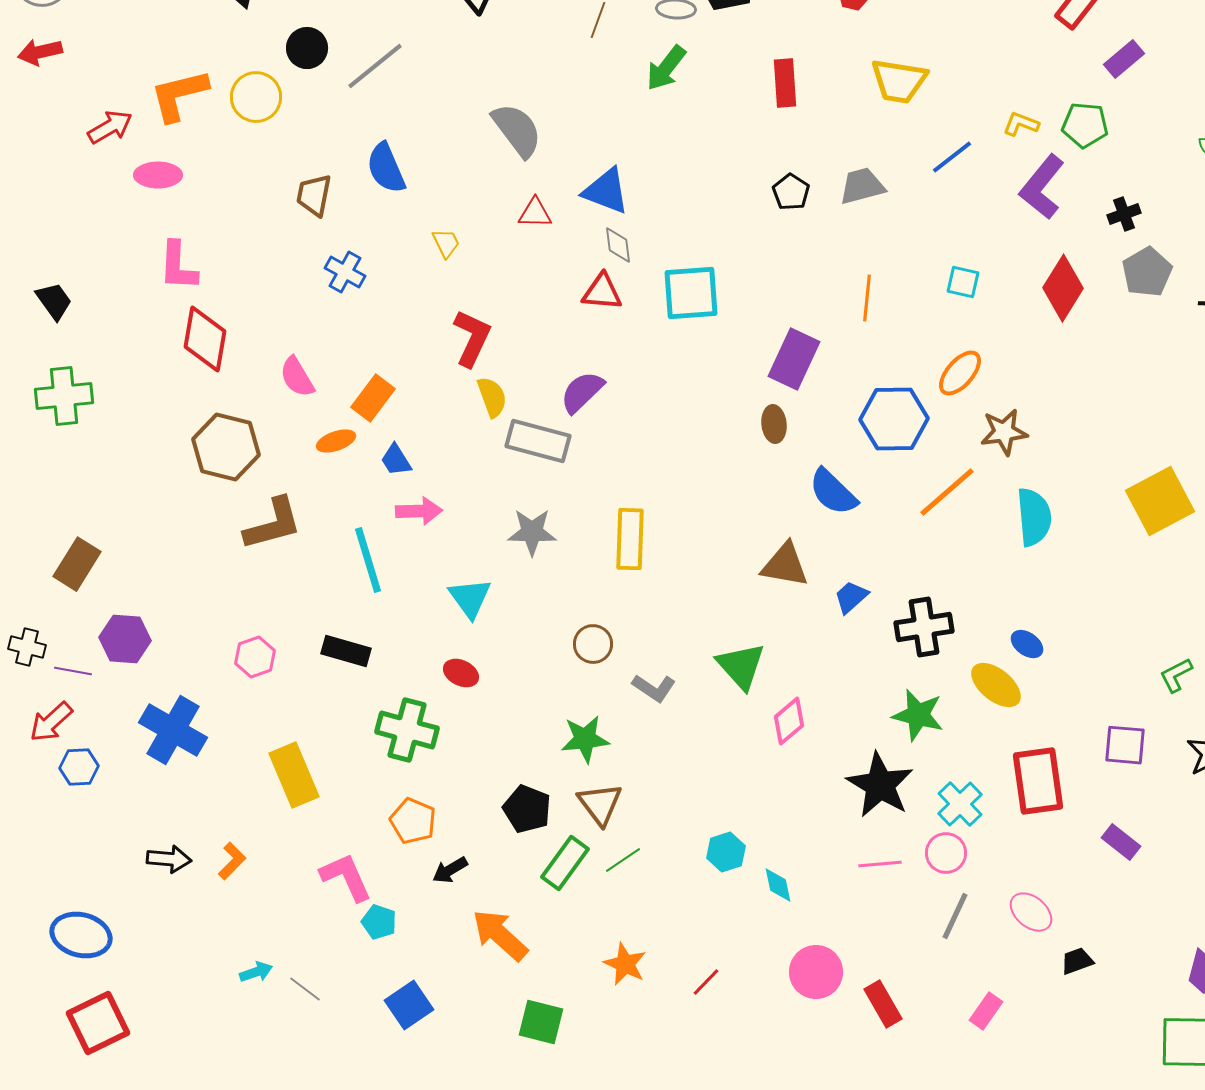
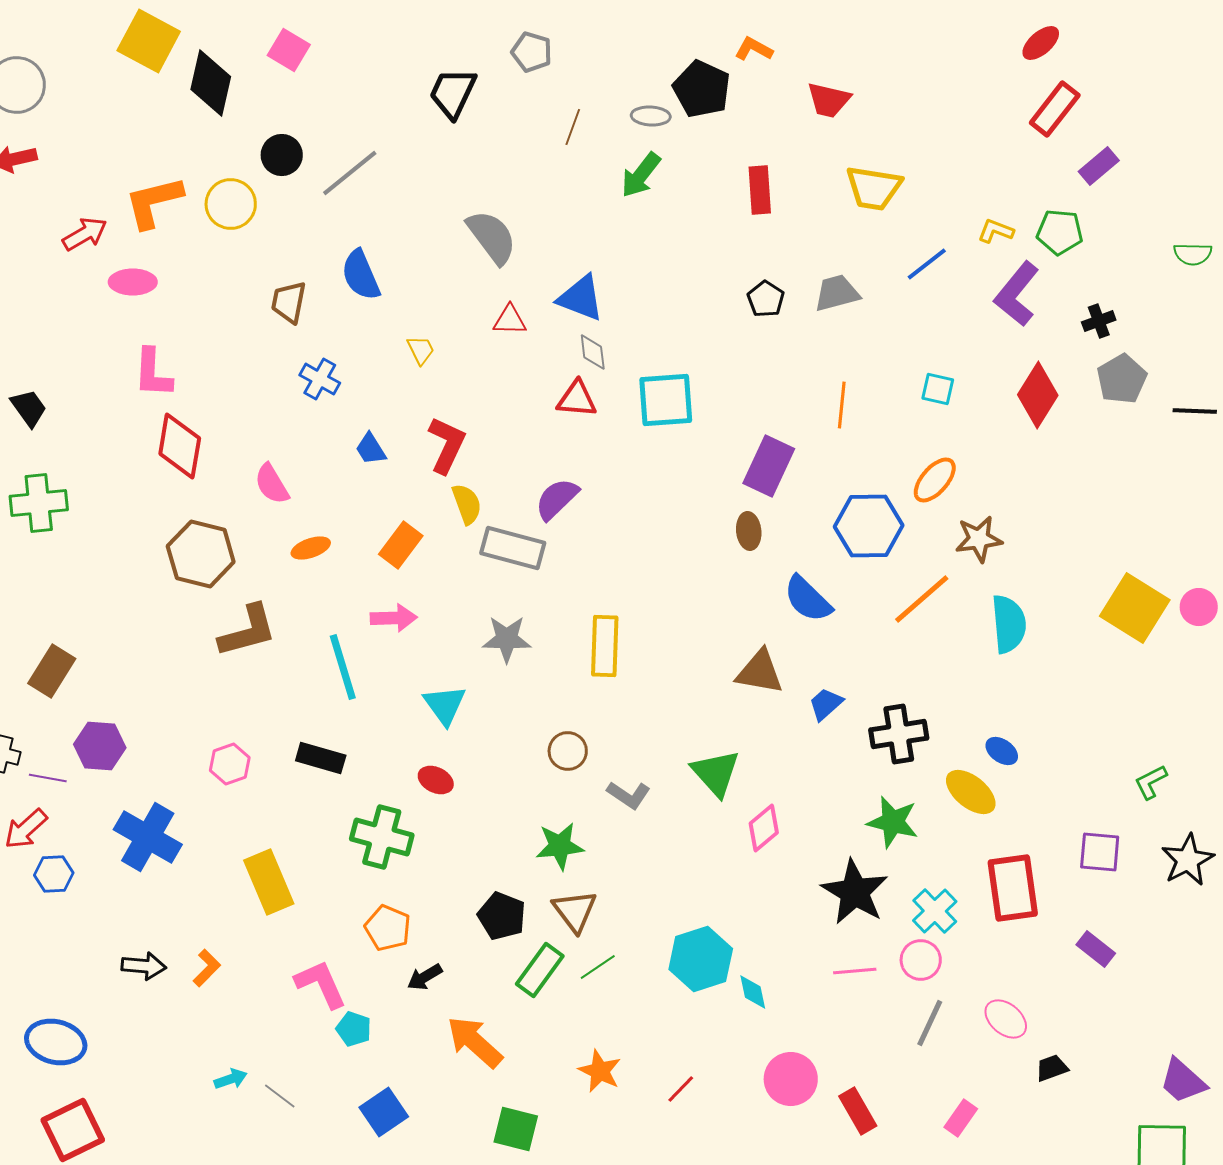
orange rectangle: (373, 398) -> (401, 545), moved
blue trapezoid: (396, 460) -> (371, 449), moved
yellow square: (1160, 501) -> (1135, 608), turned -30
cyan hexagon: (726, 852) -> (701, 959), size x1.6

